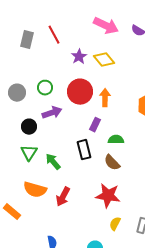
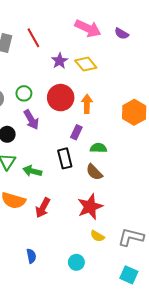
purple arrow: (52, 113) -> (31, 120), turned 78
green arrow: (53, 162) -> (32, 171), turned -36
red star: (108, 196) -> (90, 207), turned -30
yellow semicircle: (115, 224) -> (97, 236), turned -88

